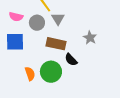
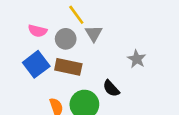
blue square: (15, 42) -> (36, 64), turned -36
brown rectangle: (56, 44) -> (68, 67), moved

